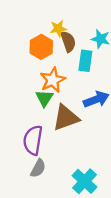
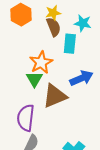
yellow star: (58, 28) -> (53, 13), moved
orange hexagon: (41, 47) -> (21, 15), moved

